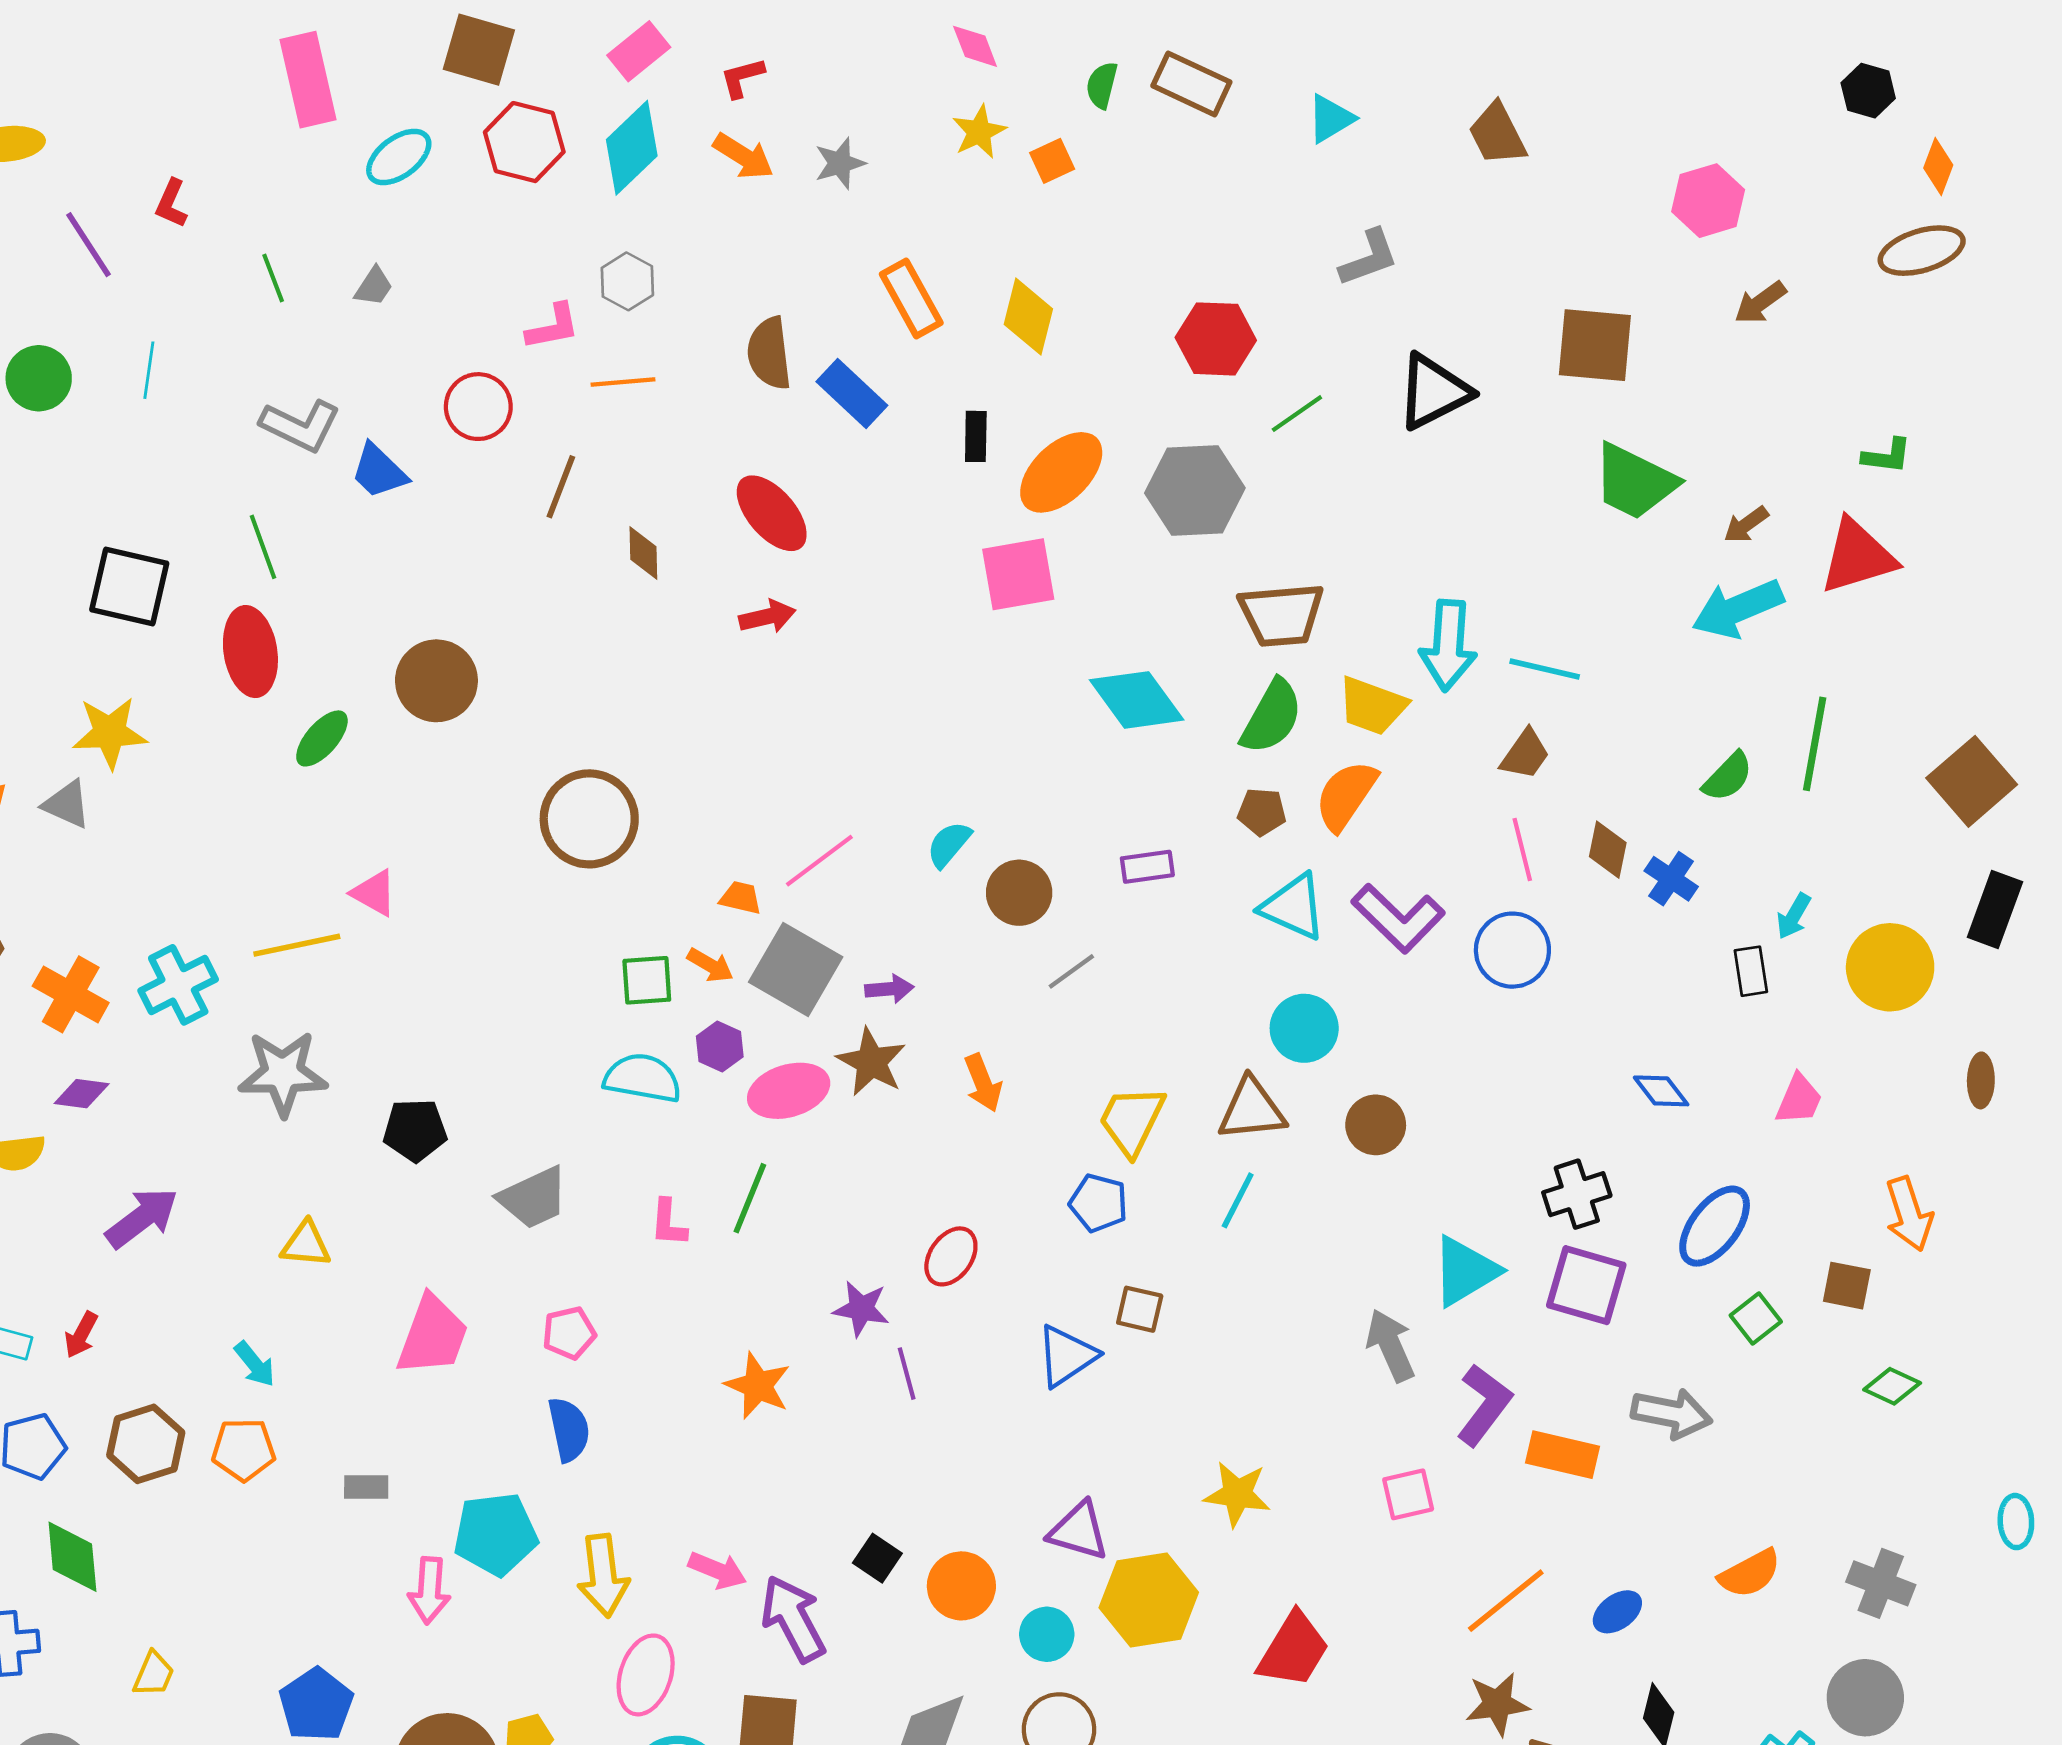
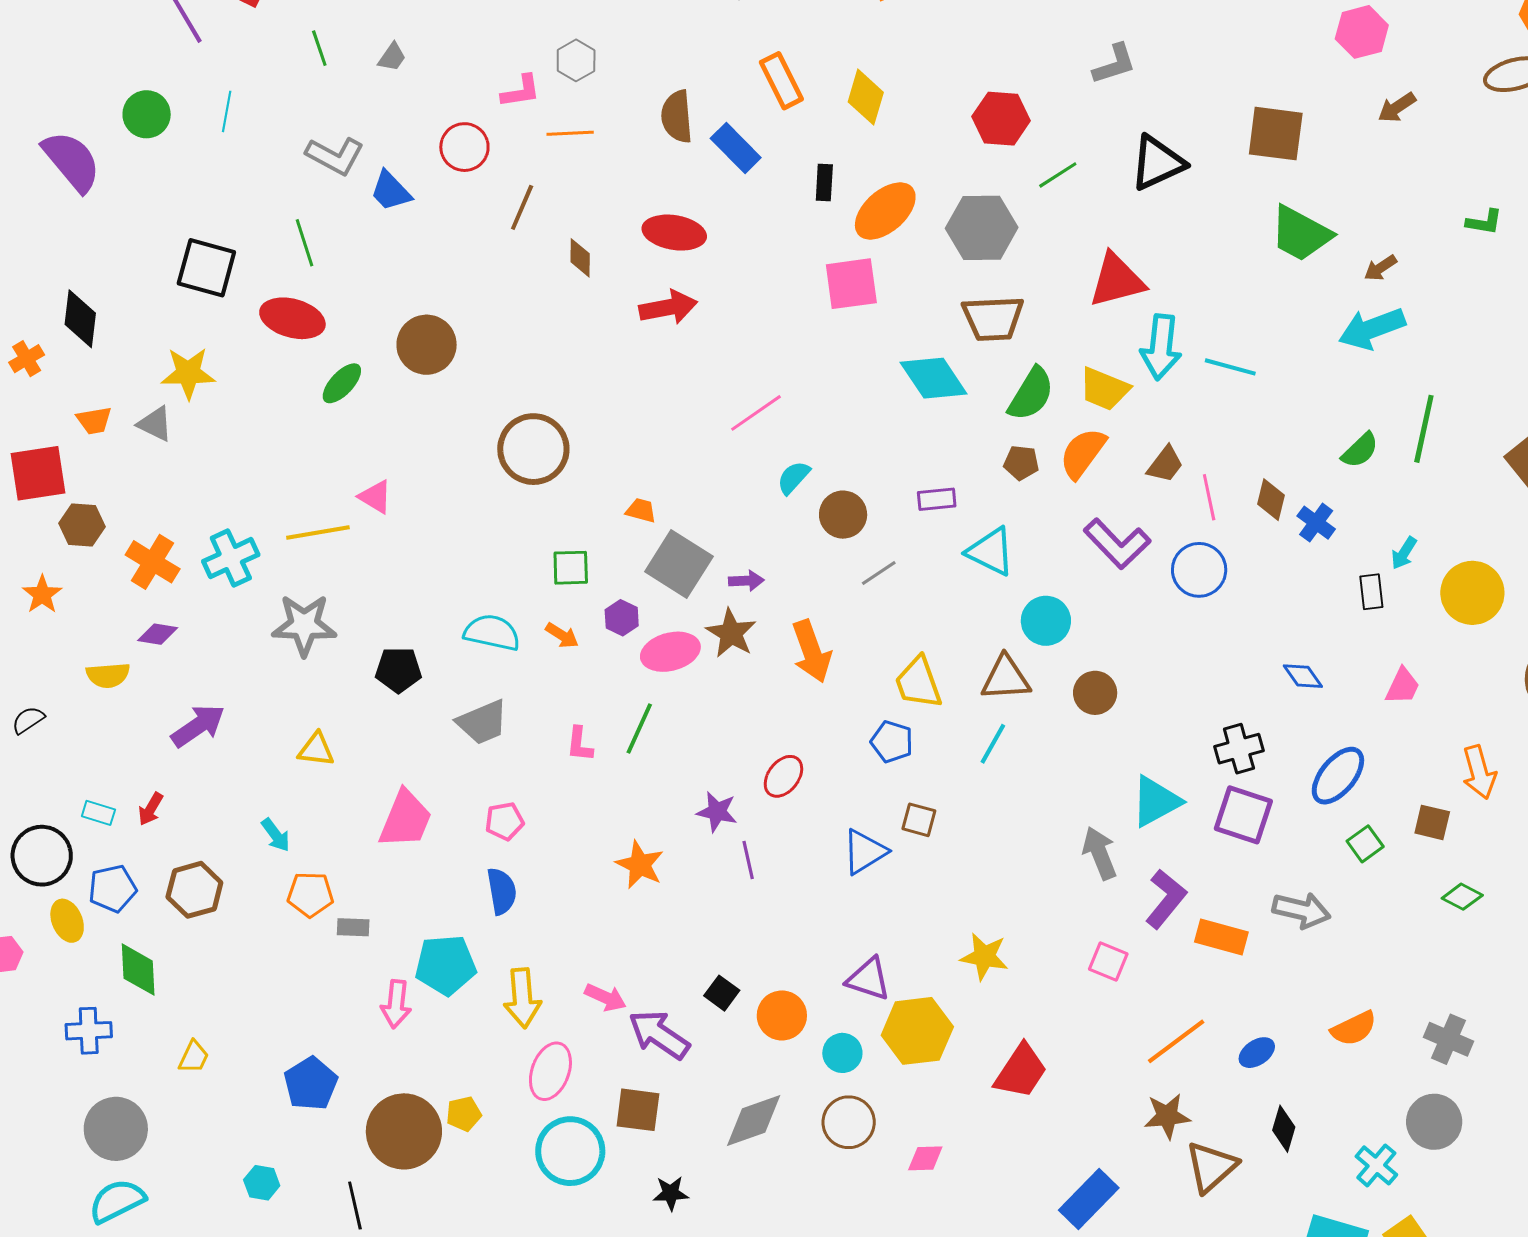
red ellipse: (772, 513) -> (674, 233), turned -42
red triangle: (1858, 556) -> (1117, 280), moved
brown trapezoid: (1281, 615) -> (993, 318), moved
red arrow: (767, 617) -> (668, 307), size x1.4
red ellipse: (250, 652) -> (292, 318), turned -68
brown trapezoid: (1525, 754) -> (1165, 464), moved
pink line: (819, 861) -> (756, 413), moved
cyan triangle: (1293, 907) -> (991, 551), moved
orange arrow: (710, 965) -> (562, 635), moved
cyan semicircle: (643, 1078) -> (492, 633), moved
orange arrow: (983, 1083) -> (812, 651), size x1.5
yellow trapezoid: (1132, 1120) -> (918, 683), turned -48
orange pentagon: (244, 1450) -> (310, 894), moved
pink square: (1408, 1494) -> (1108, 962), turned 33
purple arrow: (793, 1619) -> (659, 1035), turned -30

